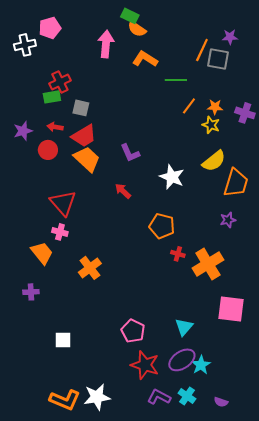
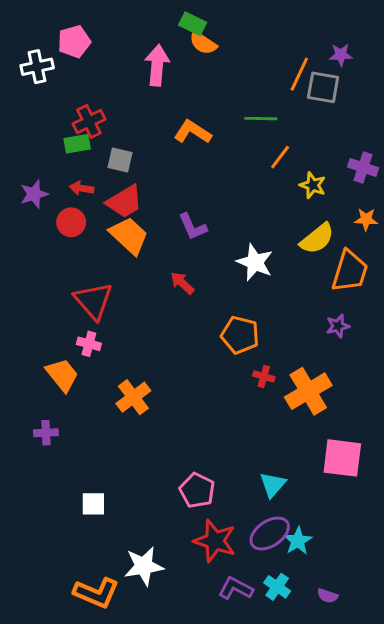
orange L-shape: (145, 59) -> (193, 132), moved
orange star: (215, 107) -> (366, 219), moved
white star: (97, 397) -> (144, 566), moved

